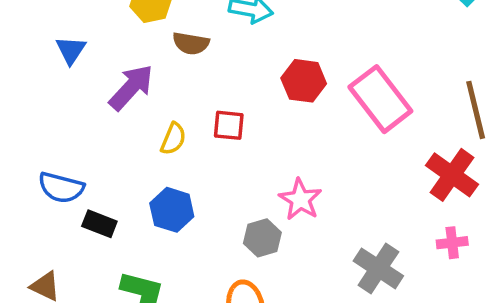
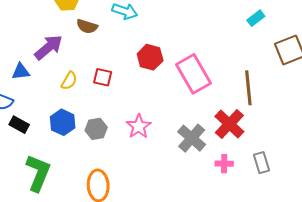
blue triangle: (71, 50) -> (21, 72), moved, turned 42
gray hexagon: (262, 238) -> (96, 129), moved
gray cross: (378, 268) -> (192, 138), moved

